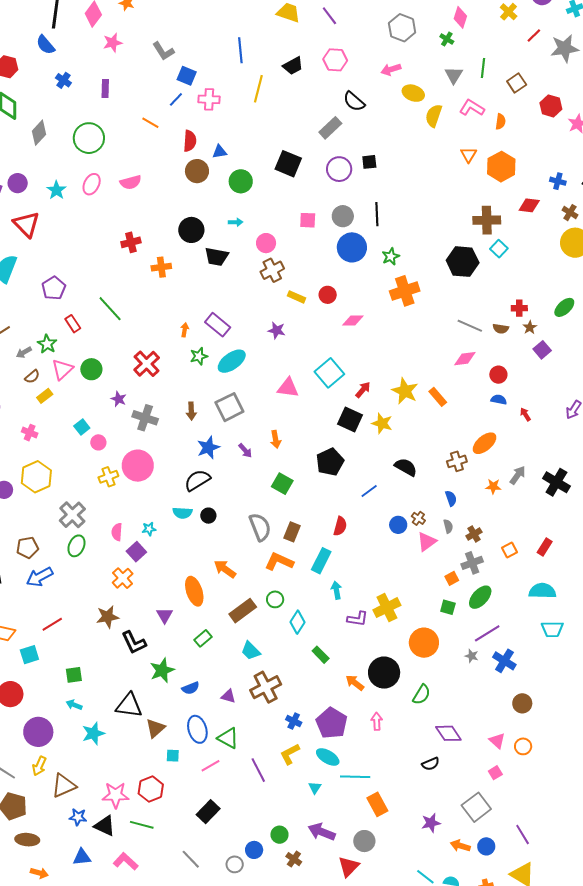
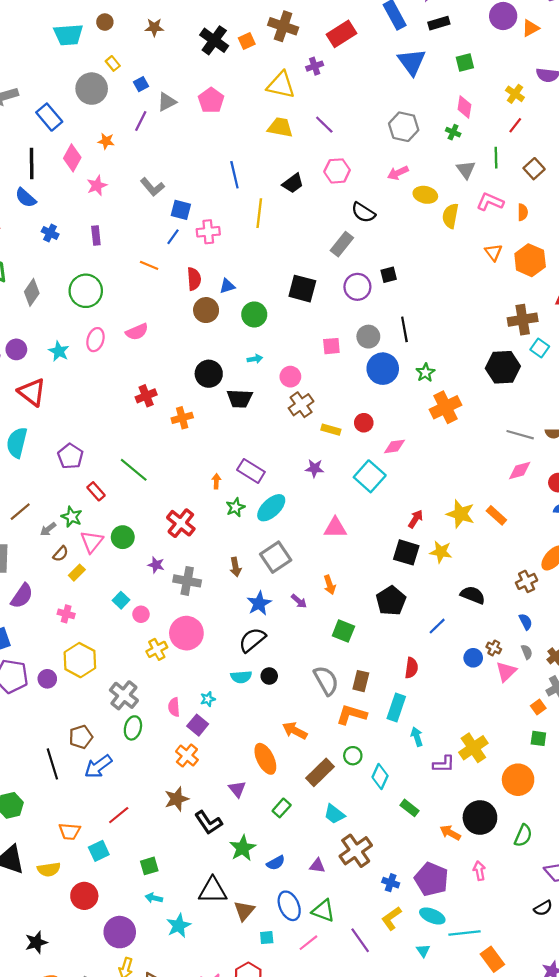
red line: (534, 35) -> (515, 125), moved
cyan square: (329, 373) -> (370, 476), moved

